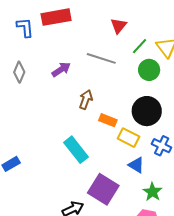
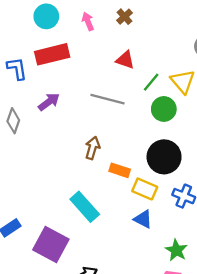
red triangle: (118, 26) -> (125, 60), turned -48
purple arrow: (61, 69) -> (49, 102), moved
blue triangle: (136, 165) -> (143, 219), moved
purple square: (103, 189) -> (51, 244), moved

